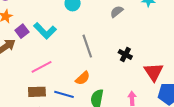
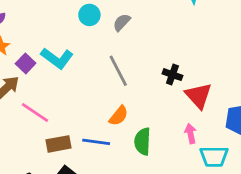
gray semicircle: (117, 12) -> (122, 22), moved
pink line: (42, 67) -> (35, 113), moved, turned 70
red triangle: (154, 72) -> (198, 96), moved

